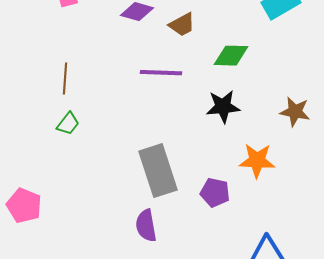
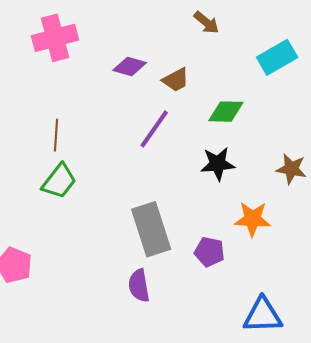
purple line: (161, 73) -> (154, 129), turned -57
green trapezoid: (68, 124) -> (59, 181), size x1.5

